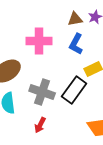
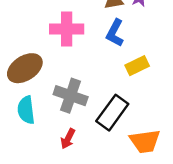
black rectangle: (74, 90) -> (112, 113), moved

